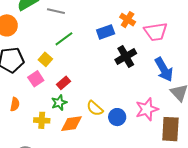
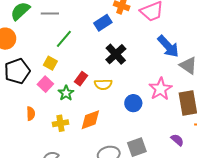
black cross: (126, 56) -> (116, 54), moved
red rectangle: (64, 83) -> (81, 79), moved
green star: (59, 103) -> (66, 93), moved
yellow semicircle: (95, 108) -> (103, 84), moved, turned -30

